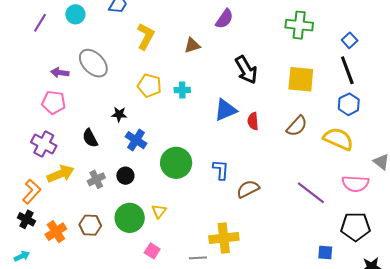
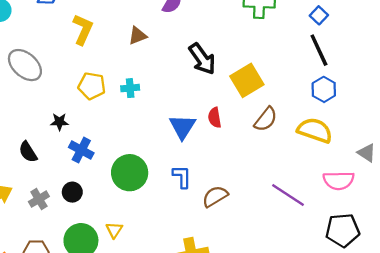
yellow square: (301, 79) -> (247, 80), moved, turned -32
blue triangle: (225, 110) -> (182, 127), moved, turned -30

